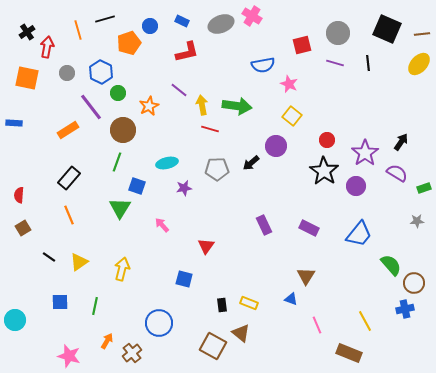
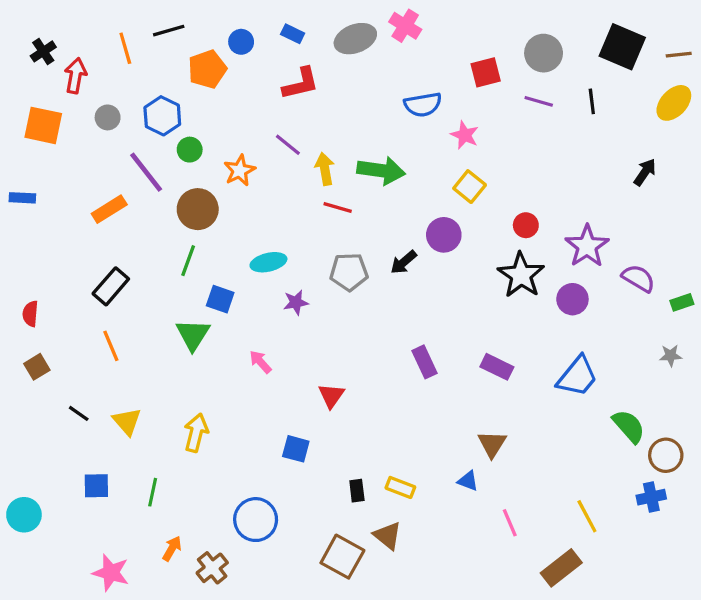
black arrow: (401, 142) -> (645, 172), moved
yellow triangle: (79, 262) -> (127, 421), turned -36
brown rectangle: (349, 353) -> (561, 568), turned -60

